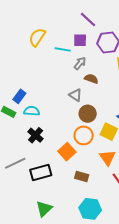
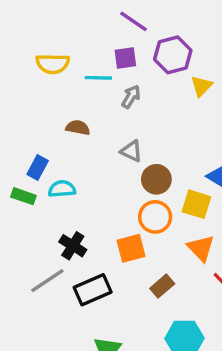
yellow semicircle: (37, 37) -> (53, 64), turned -114
brown semicircle: (91, 79) -> (78, 128), moved
black cross: (36, 135) -> (73, 246), moved
orange square: (67, 152) -> (131, 248), turned 36
brown rectangle: (82, 176) -> (162, 286), turned -48

